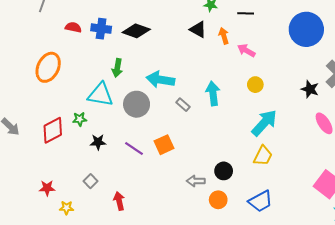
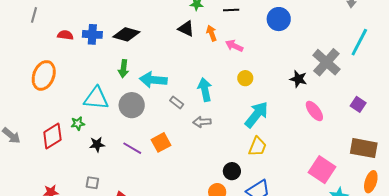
blue circle: (306, 29) -> (279, 19), moved, size x0.7
green arrow: (117, 68) -> (123, 69), moved
black circle: (224, 171) -> (232, 171), moved
gray square: (90, 181) -> (92, 183), turned -32
gray arrow: (196, 181) -> (202, 122), moved

